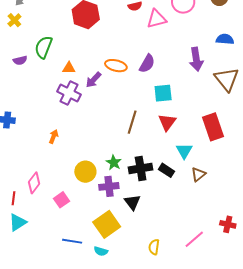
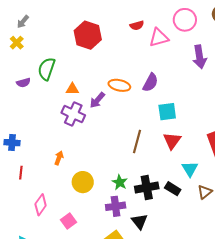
purple arrow: (196, 59) -> (200, 57), moved
yellow circle: (85, 172) -> (83, 182), moved
red line: (14, 198) -> (21, 173), moved

